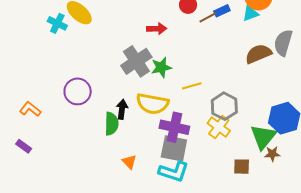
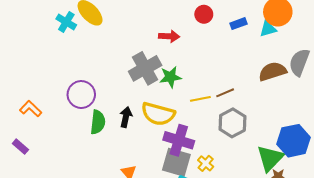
brown line: (208, 18) -> (225, 93), moved
green semicircle: (112, 124) -> (98, 122), moved
yellow cross: (219, 127) -> (206, 163), moved, size x0.7

